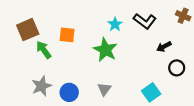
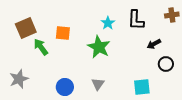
brown cross: (183, 16) -> (172, 15), turned -32
black L-shape: (145, 21) -> (136, 20), turned 55
gray star: (42, 86) -> (19, 79), moved
cyan square: (151, 92) -> (142, 87), turned 30

